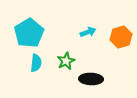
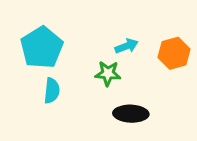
green star: (66, 61) -> (108, 73), moved, turned 30

